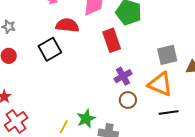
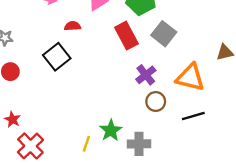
red semicircle: (67, 25) -> (73, 26), size x0.6
gray square: (167, 55) -> (164, 34), moved, turned -30
black line: (169, 113) -> (193, 116), moved

